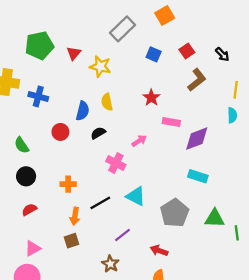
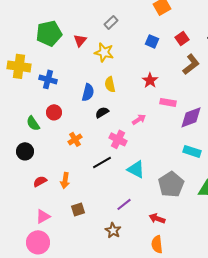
gray rectangle: (123, 29) -> (111, 22), moved, size x0.6
red circle: (60, 132) -> (54, 112), moved
black circle: (26, 176) -> (25, 151), moved
orange cross: (68, 184) -> (75, 139), moved, turned -32
black line: (100, 203) -> (102, 162), moved
orange arrow: (75, 216) -> (65, 180), moved

